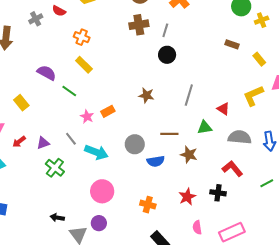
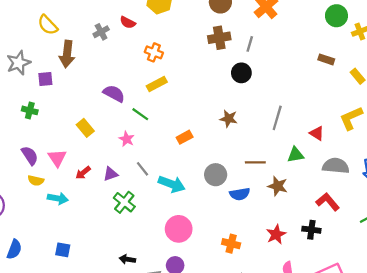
black circle: (167, 55) -> (241, 73), moved
yellow rectangle: (84, 65) -> (157, 84), turned -72
pink star: (87, 117) -> (127, 139), moved

